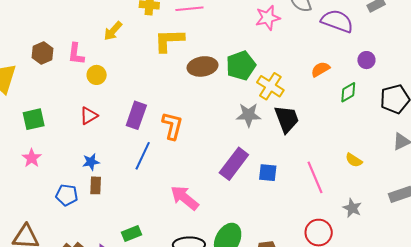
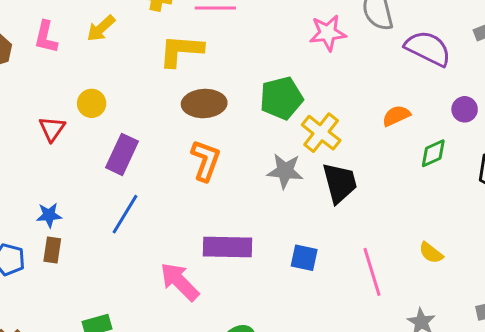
pink L-shape: (76, 54) -> (46, 37), moved
brown ellipse: (203, 66) -> (204, 104), moved
yellow circle: (97, 75) -> (92, 103), moved
red triangle: (89, 116) -> (52, 129), moved, turned -30
orange L-shape: (172, 126) -> (206, 160), moved
purple rectangle: (234, 164) -> (227, 247), moved, turned 48

